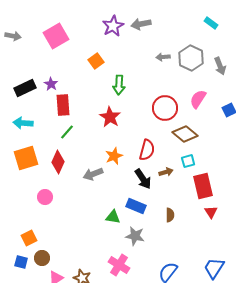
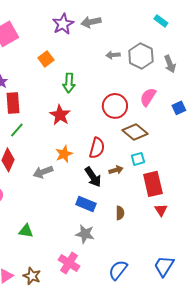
green triangle: (113, 217) -> (26, 231), moved

